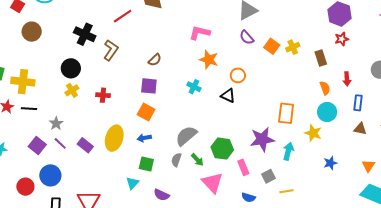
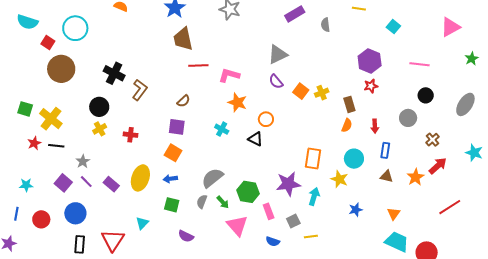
red line: (123, 16) -> (198, 65), moved, turned 30
brown circle: (32, 32) -> (61, 69), size x1.4
yellow cross: (23, 82) -> (51, 119), turned 30
orange semicircle: (325, 88) -> (347, 125), moved, turned 40
cyan triangle: (132, 183) -> (142, 223), moved
red circle: (25, 187) -> (41, 219), moved

